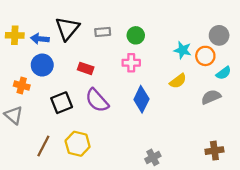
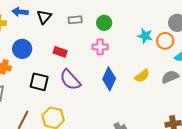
black triangle: (67, 29) -> (44, 17), size x0.7
blue arrow: (40, 39) -> (20, 12), moved
yellow semicircle: (178, 81) -> (142, 76), moved
black square: (62, 103) -> (39, 82), turned 36

